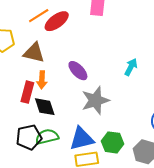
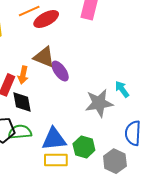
brown triangle: (34, 53) -> (44, 57), moved
cyan arrow: (131, 67) -> (122, 89), moved, turned -72
gray star: (95, 100) -> (99, 103), moved

